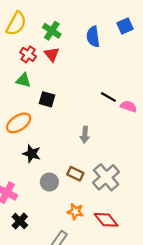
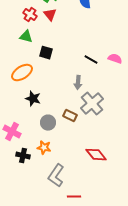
black line: (108, 97) -> (91, 60), moved
gray cross: (106, 177) -> (92, 104), moved
orange star: (75, 212) -> (44, 148), moved
black cross: (20, 221) -> (23, 156), turned -32

